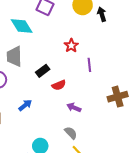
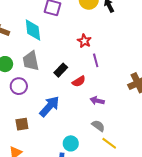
cyan diamond: (22, 26) -> (33, 30), turned 35
purple line: (89, 65) -> (96, 60), moved
blue arrow: (25, 105) -> (49, 106), size x1.6

